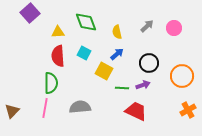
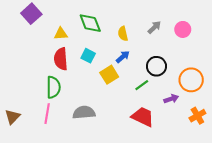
yellow square: (104, 71) -> (109, 75), turned 30
purple arrow: (143, 85) -> (171, 99), moved
green line: (122, 88) -> (142, 85), moved, turned -40

